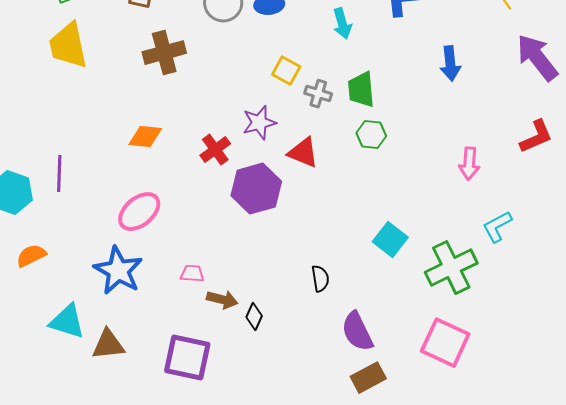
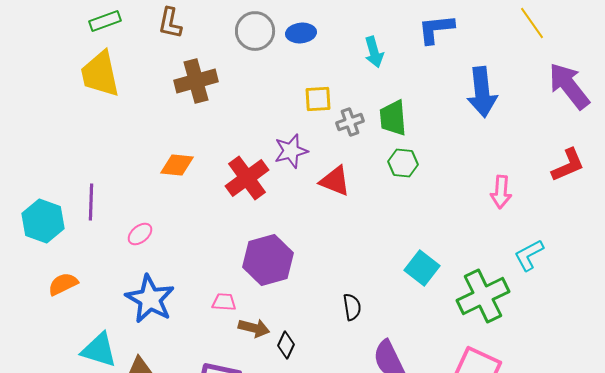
blue arrow: (450, 64) -> (482, 92), size x1.4
yellow square: (286, 71) -> (318, 99), turned -32
gray cross: (318, 94) -> (350, 122), turned -36
red cross: (215, 150) -> (247, 178), size x1.4
purple hexagon: (256, 189) -> (268, 260), moved
pink ellipse: (139, 212) -> (140, 234), moved, size x0.6

